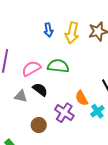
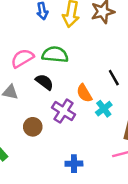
black semicircle: (40, 90) -> (44, 82), moved

